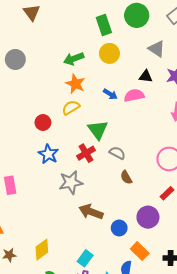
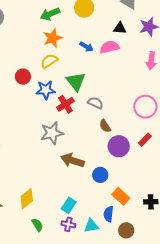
orange star: (75, 84) -> (53, 38), turned 30
blue star: (48, 154) -> (46, 90), moved, turned -30
purple circle: (148, 217) -> (119, 146), moved

